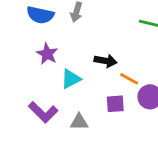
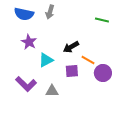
black arrow: (106, 61) -> (71, 47), turned 140
purple square: (115, 104) -> (72, 71), moved

